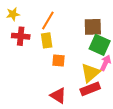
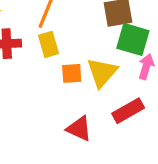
yellow triangle: (90, 73) -> (102, 73), moved

